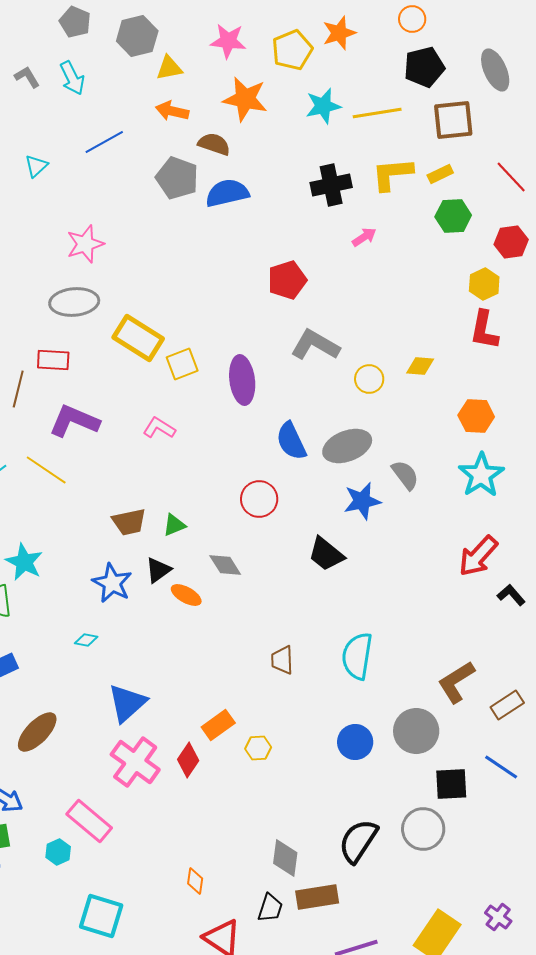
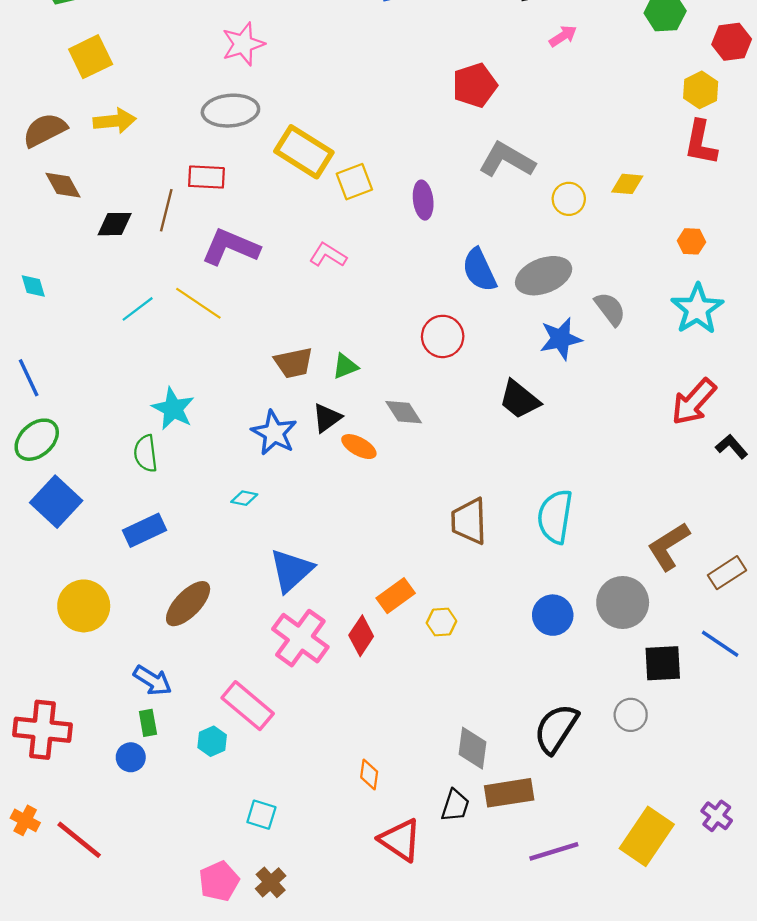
purple ellipse: (242, 380) -> (423, 200), size x0.7
orange hexagon: (476, 416) -> (691, 241), size x0.7
brown trapezoid: (282, 660) -> (469, 521), size x1.4
gray circle: (423, 829) -> (631, 715), size x0.7
cyan square: (101, 916) -> (261, 815), size x0.6

